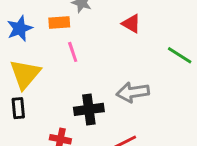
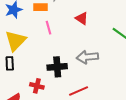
red triangle: (131, 24) -> (82, 18), moved

